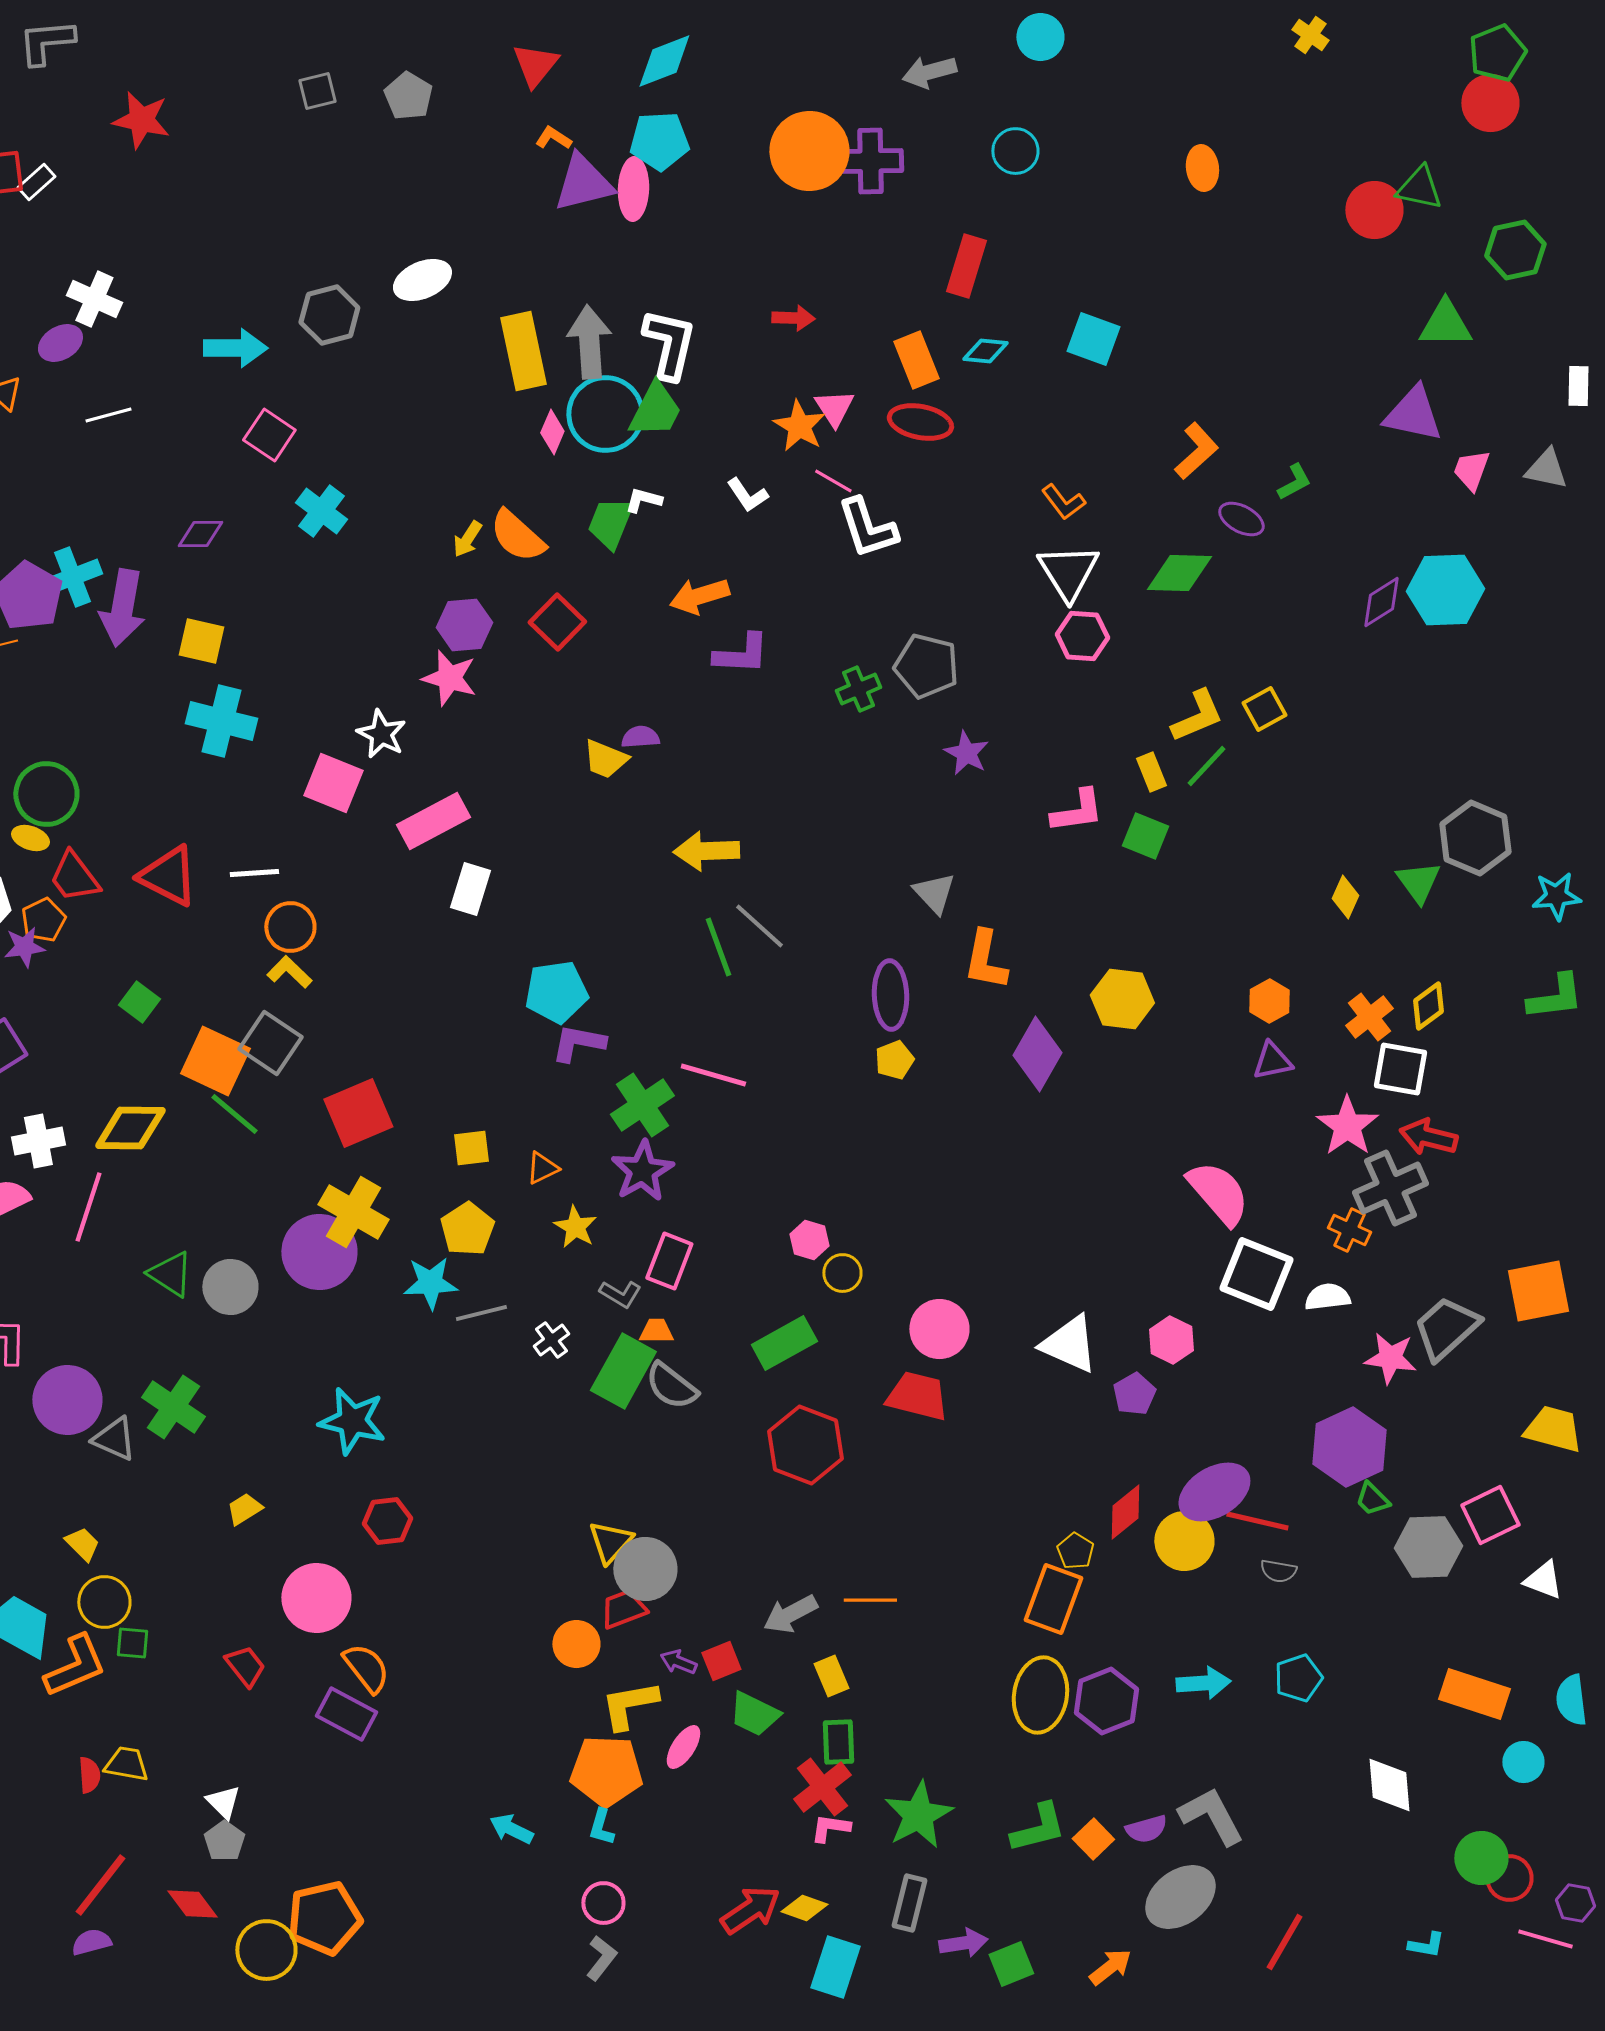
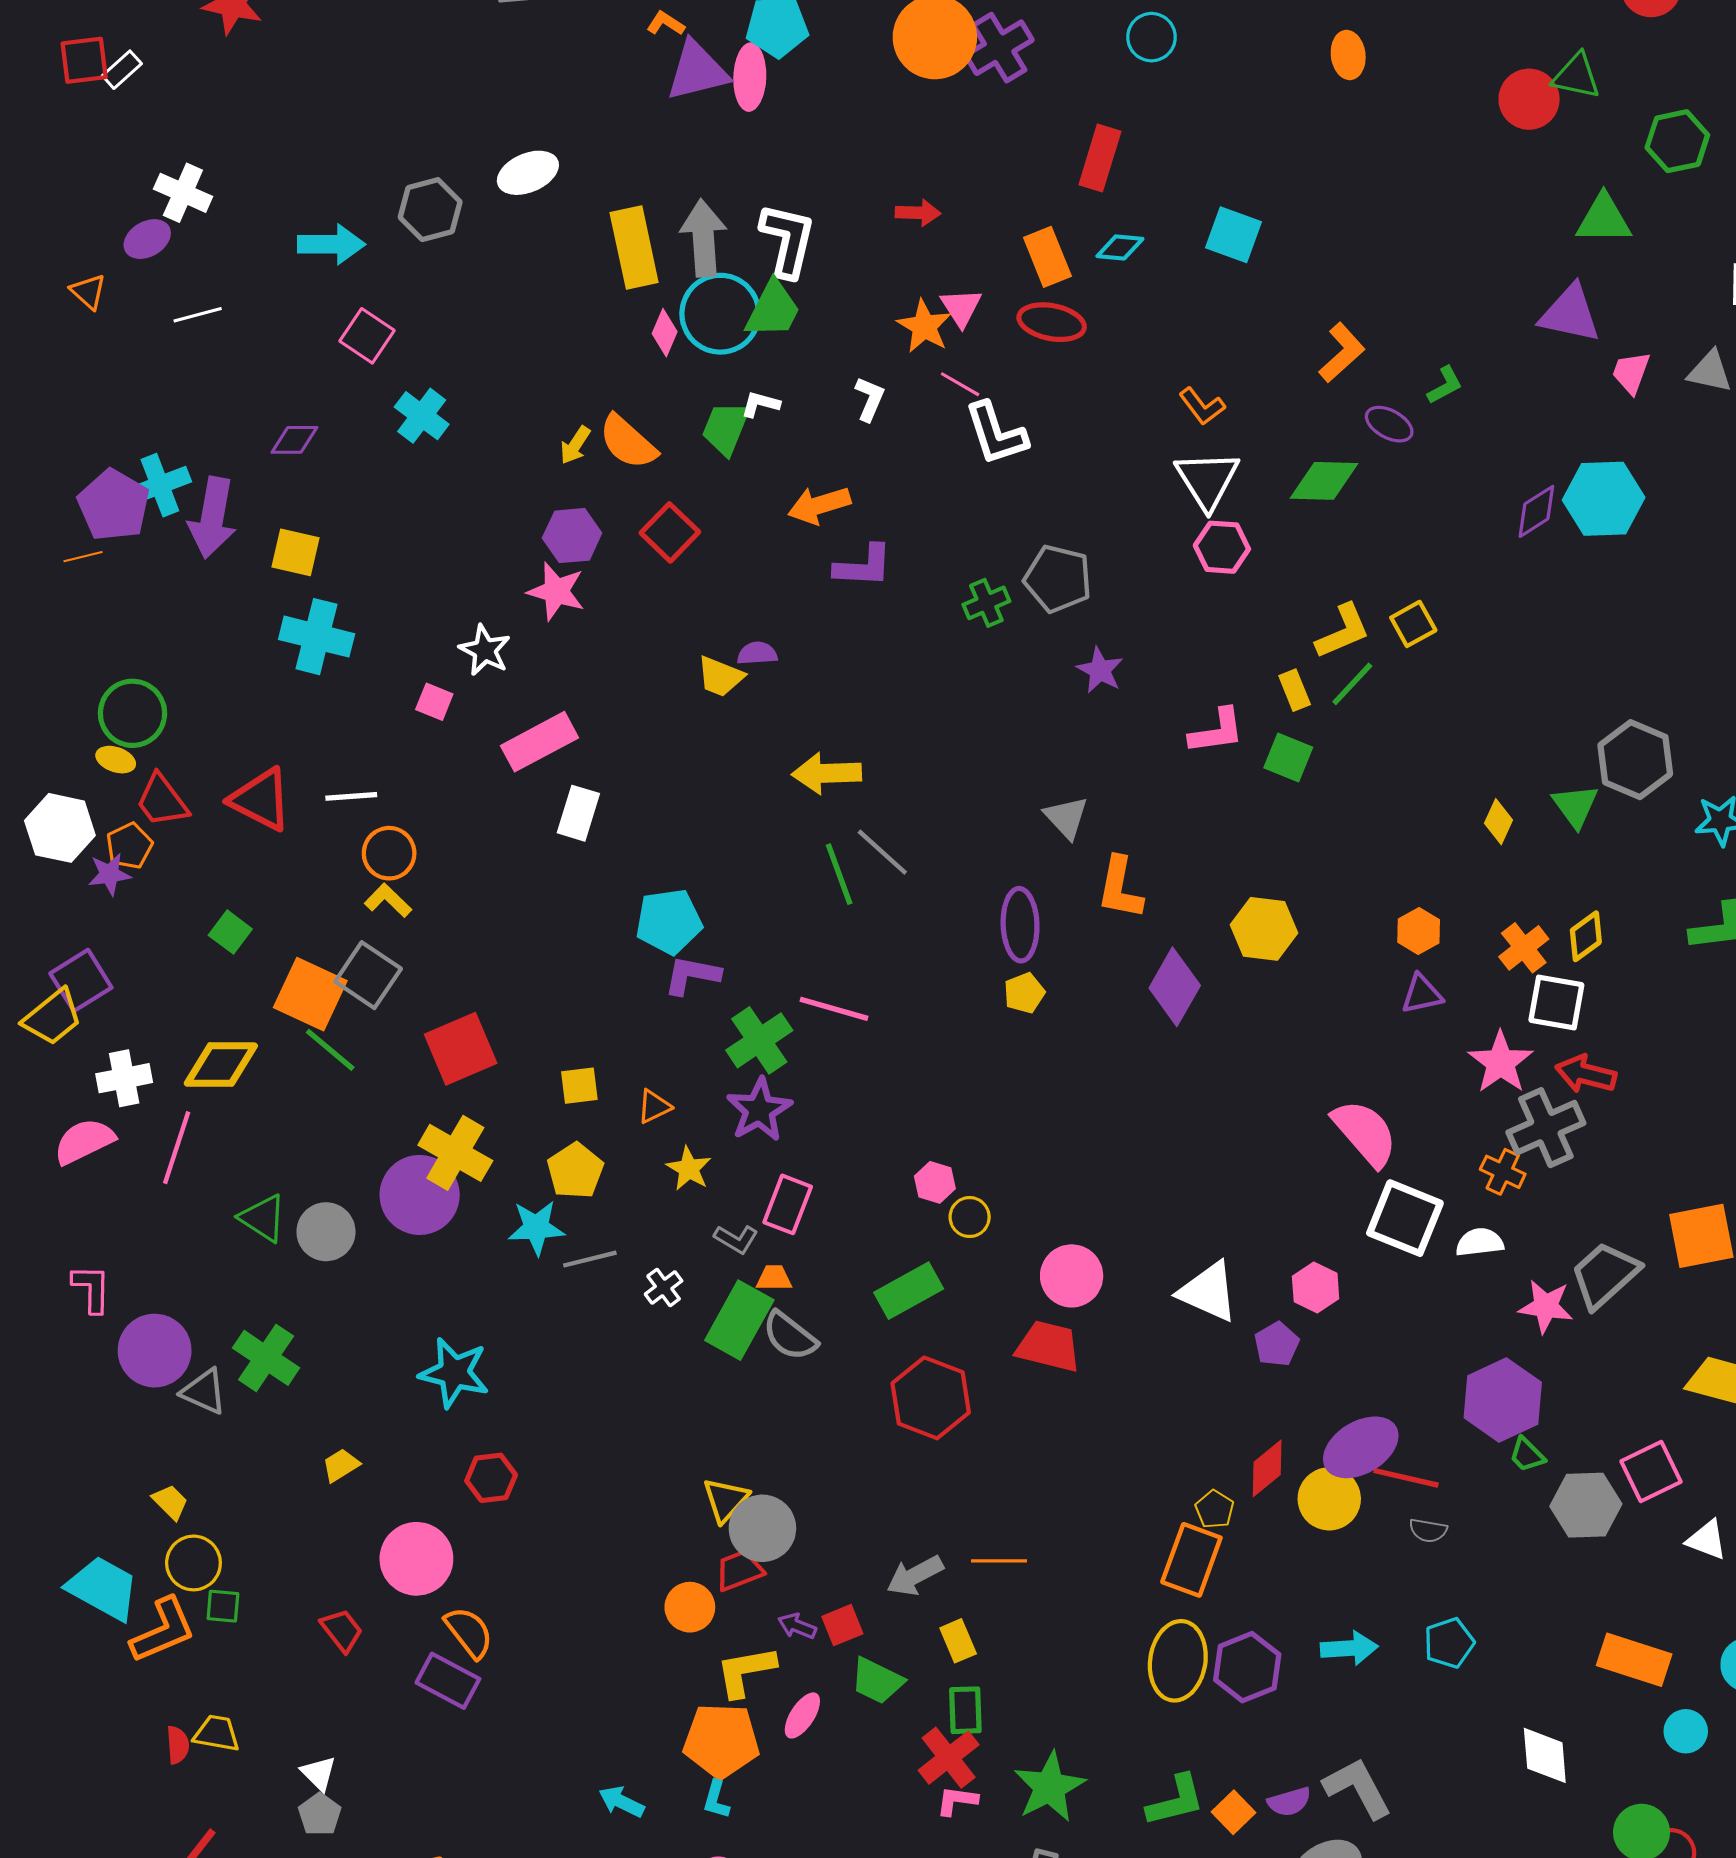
purple cross: (870, 161) -> (999, 48), turned -30
white L-shape: (747, 495) -> (870, 399), turned -123
pink square: (333, 783) -> (434, 702), size x0.6

